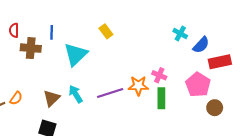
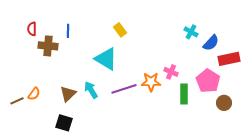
cyan triangle: (76, 54) -> (106, 59), moved, turned -45
green rectangle: (161, 98) -> (184, 94), moved

